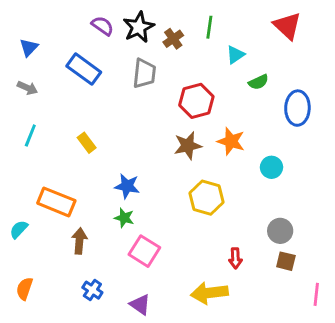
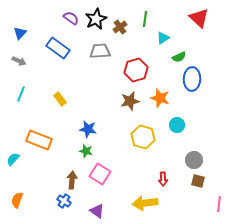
gray trapezoid: (144, 73) -> (100, 51), turned -100
blue ellipse: (297, 108) -> (192, 79), moved
cyan circle: (271, 167) -> (177, 125), moved
brown arrow: (79, 241) -> (72, 180), moved

